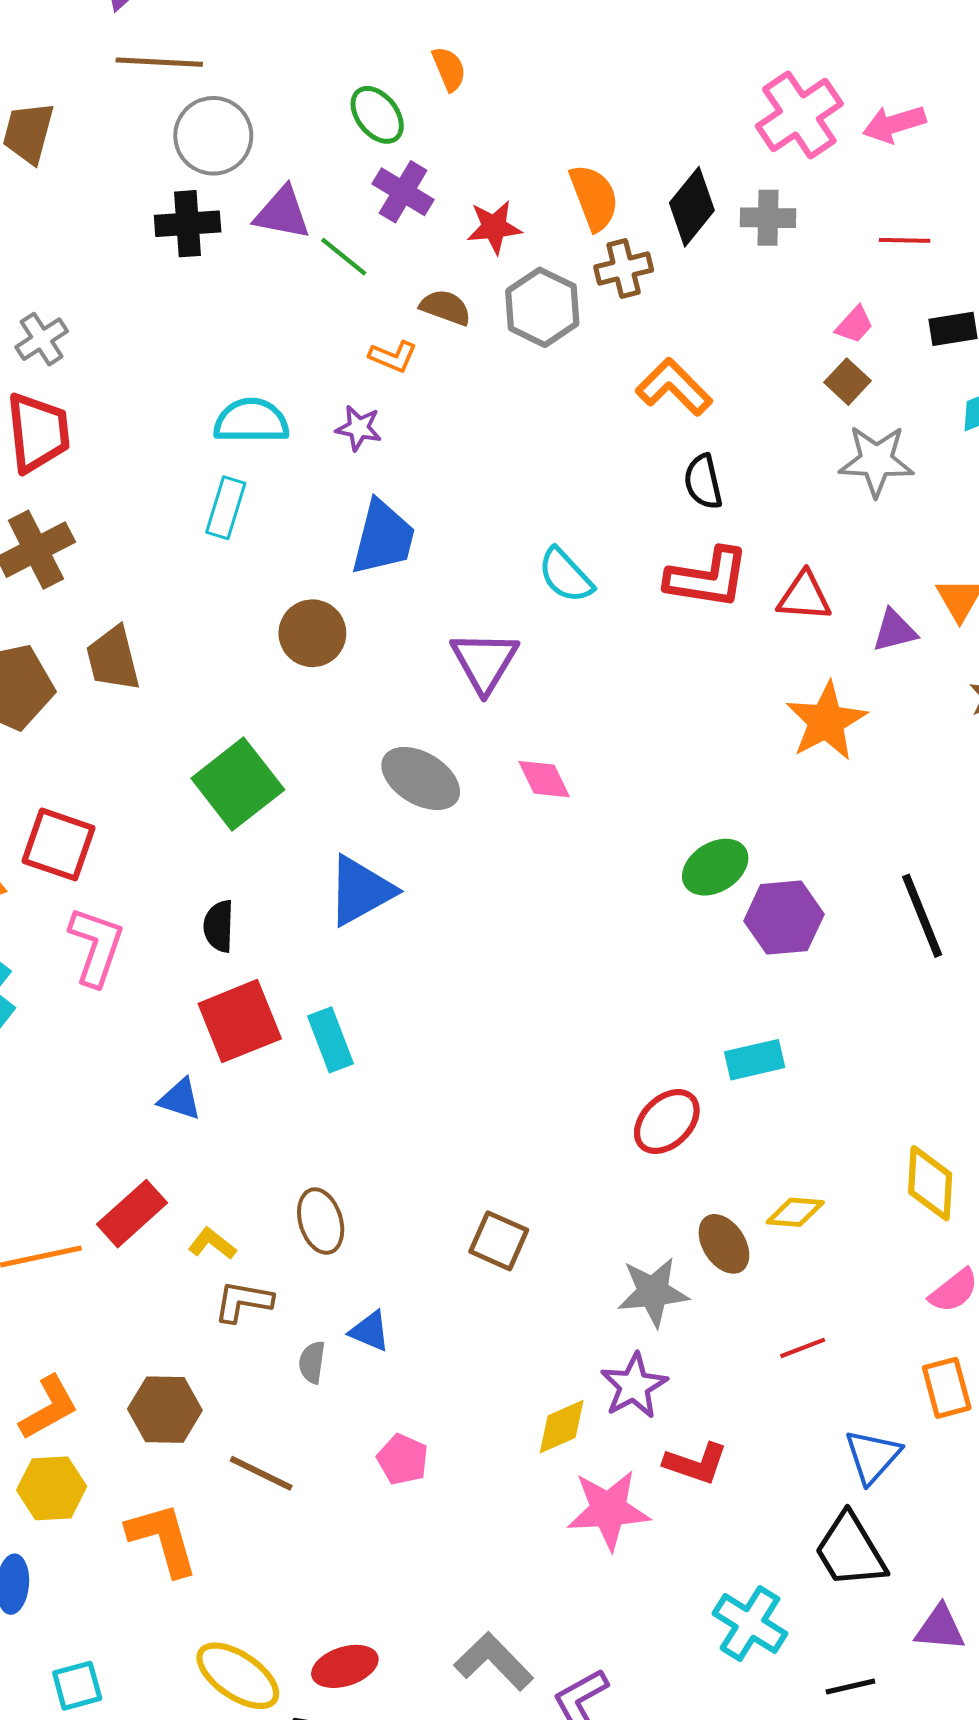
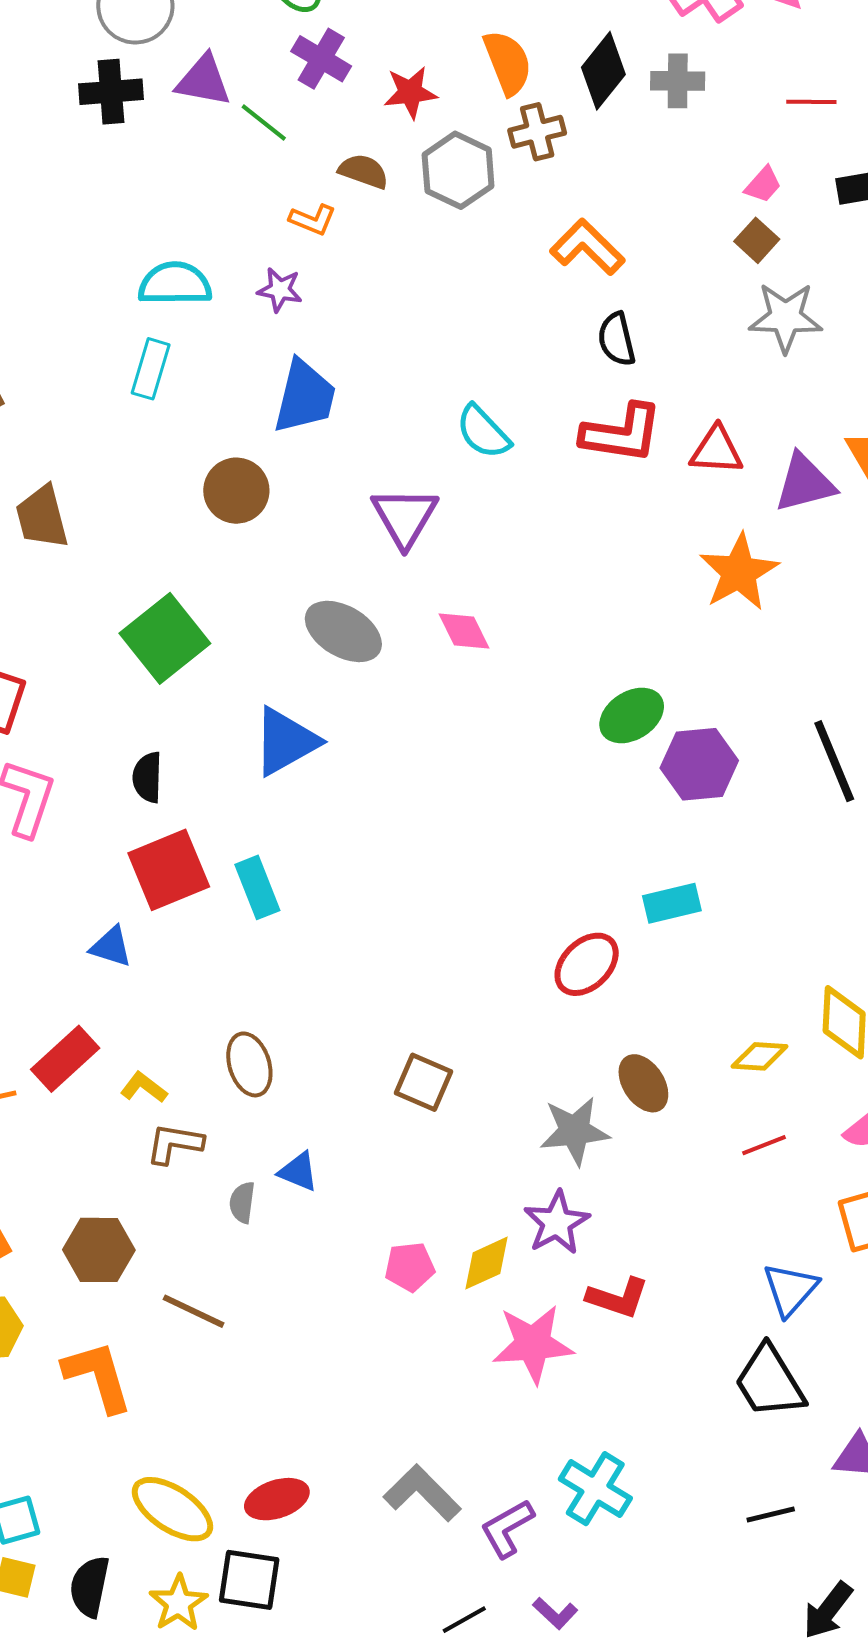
purple triangle: (894, 631) -> (805, 483), size x1.4
yellow diamond: (795, 1212) -> (760, 1056), moved
red line: (803, 1348) -> (764, 1145), moved
pink pentagon: (403, 1459) -> (410, 1267), moved, turned -30
cyan cross: (750, 1624) -> (595, 1489), moved

